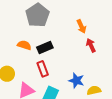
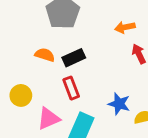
orange arrow: (81, 26) -> (125, 27), turned 104

